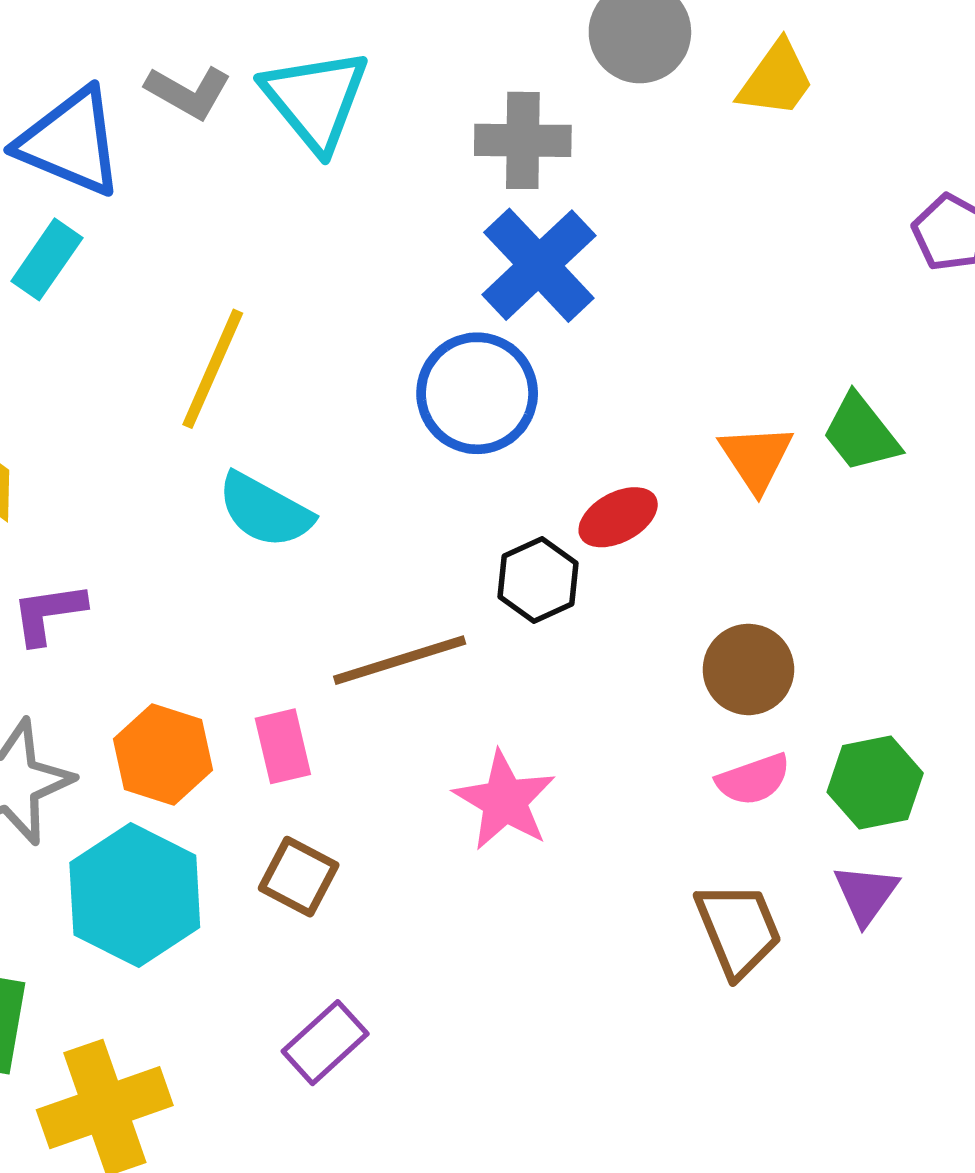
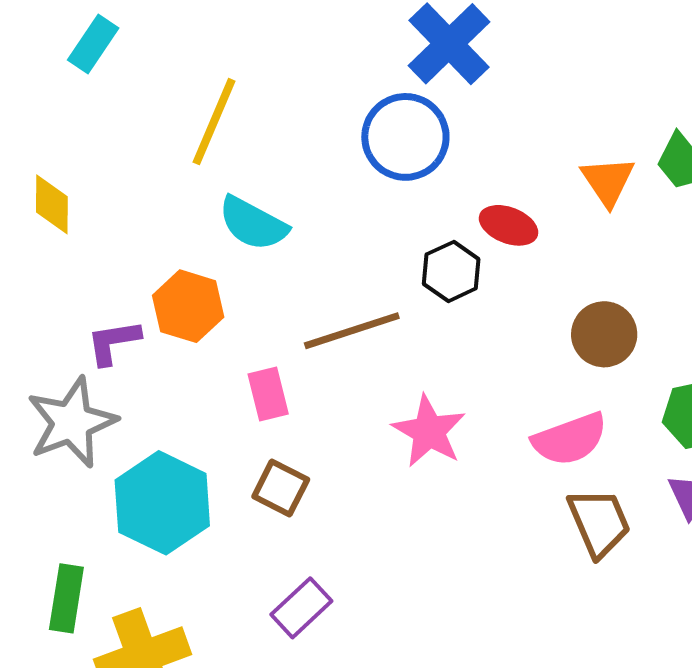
red ellipse: (618, 517) -> (509, 225), turned 50
purple L-shape: (48, 613) -> (113, 342), moved
orange hexagon: (163, 754) -> (188, 306), moved
pink semicircle: (753, 779) -> (570, 439), moved, size x1.4

